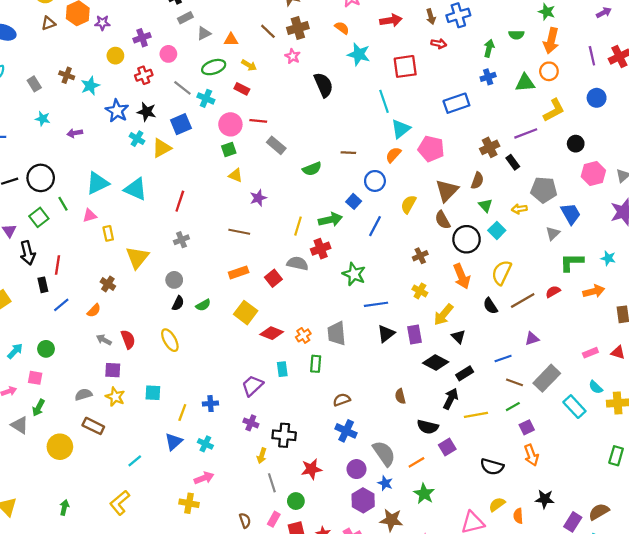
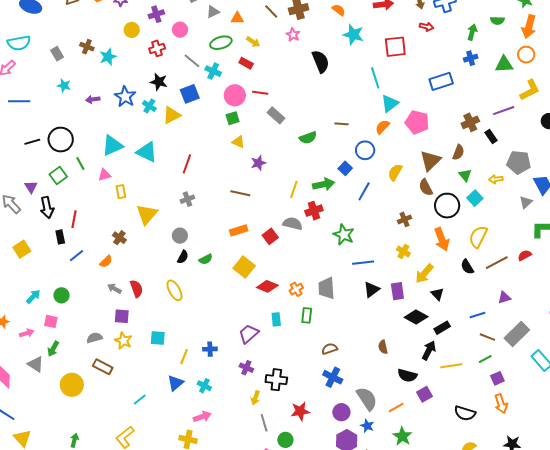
blue star: (117, 111) -> (125, 97), moved

